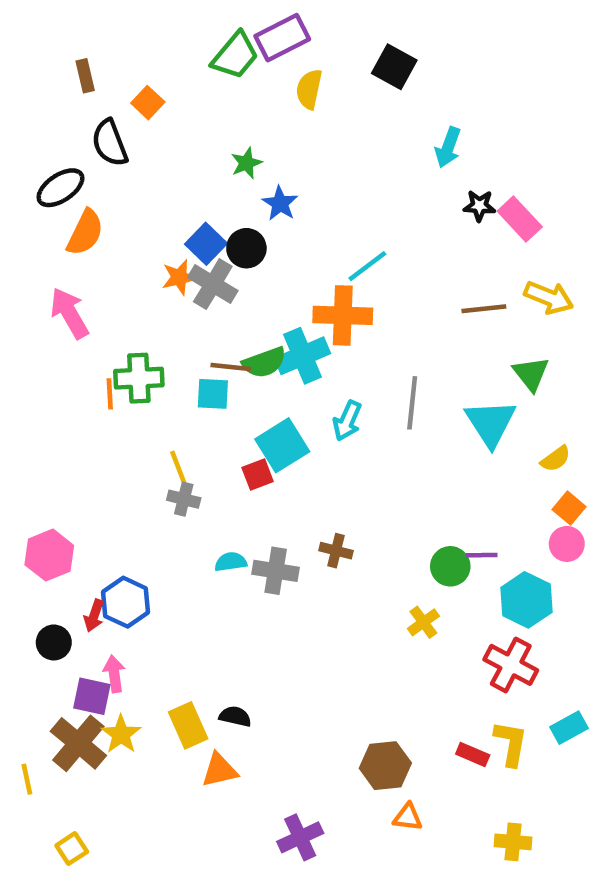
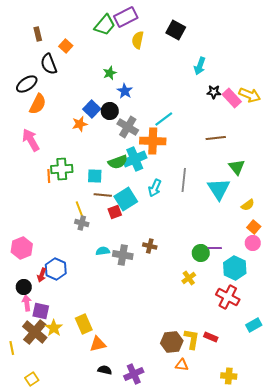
gray cross: (213, 284) -> (128, 127), moved
yellow arrow: (549, 297) -> (250, 95), moved
brown line: (231, 367) -> (103, 195), moved
pink arrow: (114, 674) -> (27, 303), moved
black semicircle: (235, 716) -> (105, 370), moved
yellow L-shape: (511, 743) -> (192, 339), moved

